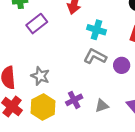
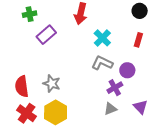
cyan cross: (96, 30) -> (102, 38), turned 30
purple cross: (74, 100) -> (115, 88), moved

